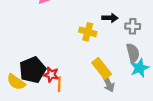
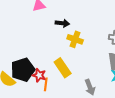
black arrow: (110, 18) -> (62, 23), moved
yellow rectangle: (102, 68) -> (63, 68), moved

